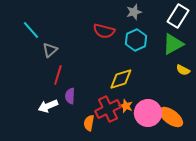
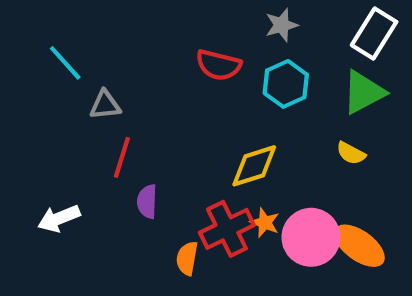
gray triangle: (50, 50) -> (105, 105), turned 35
yellow semicircle: (183, 70) -> (351, 153), moved
white arrow: (48, 106) -> (59, 218), moved

